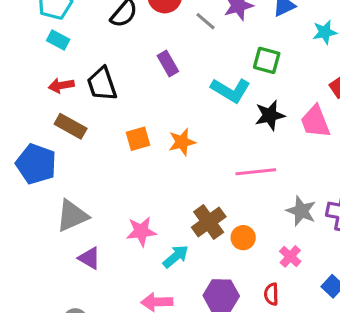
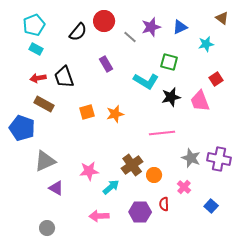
red semicircle: (271, 294) -> (164, 204), moved

